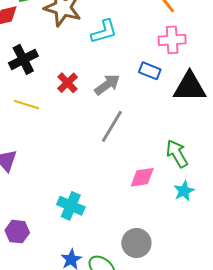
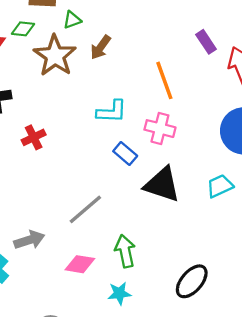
cyan L-shape: (104, 31) -> (112, 112), moved
gray arrow: (107, 85) -> (29, 240), moved
gray line: (112, 126) -> (85, 209), moved

